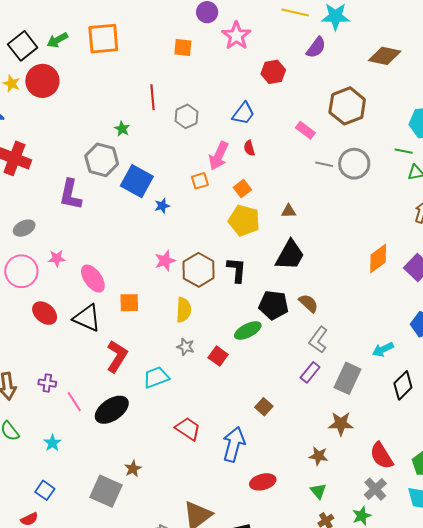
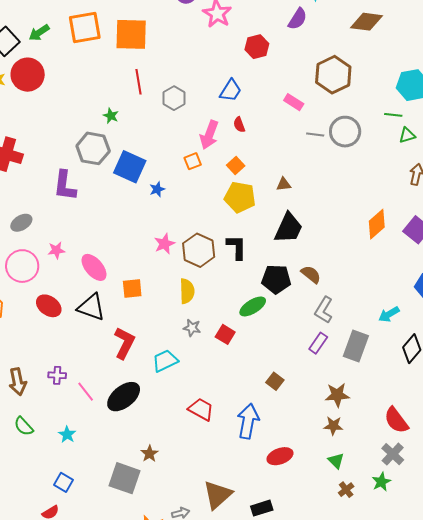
orange square: (183, 47) -> (131, 34), moved, size x1.8
brown star: (341, 424) -> (337, 395), moved

